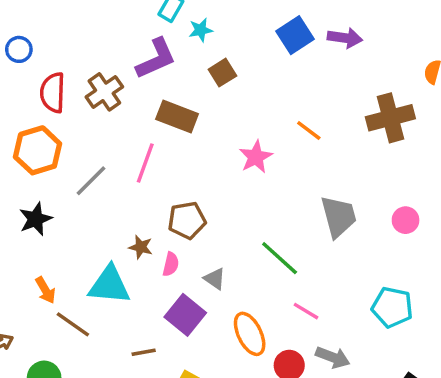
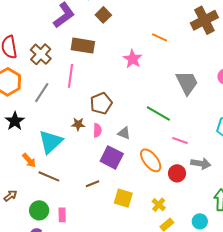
brown cross: (104, 92) -> (41, 54), moved
cyan triangle: (109, 285) -> (51, 142), moved, turned -36

